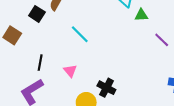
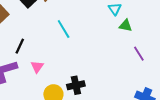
pink triangle: (70, 71) -> (37, 67), moved
black cross: (106, 88) -> (76, 85), turned 36

